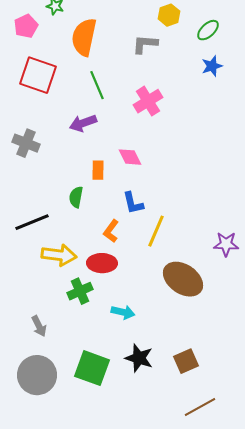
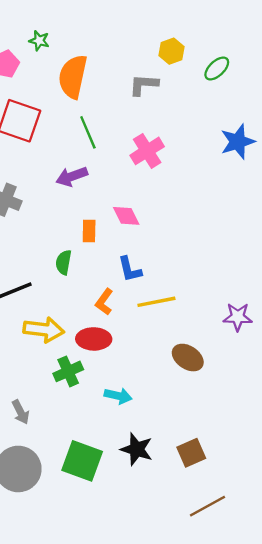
blue star: (212, 66) -> (238, 142), moved, size x1.4
yellow line: (156, 231) -> (156, 302), turned 56
brown ellipse: (183, 279) -> (188, 358), size x0.7

